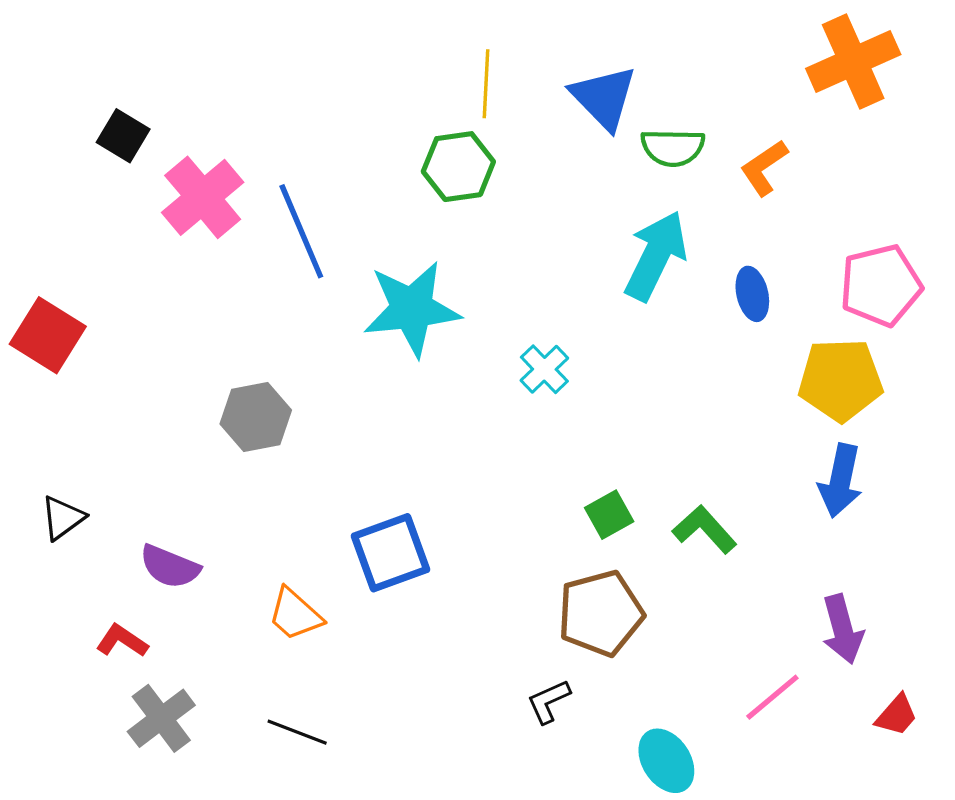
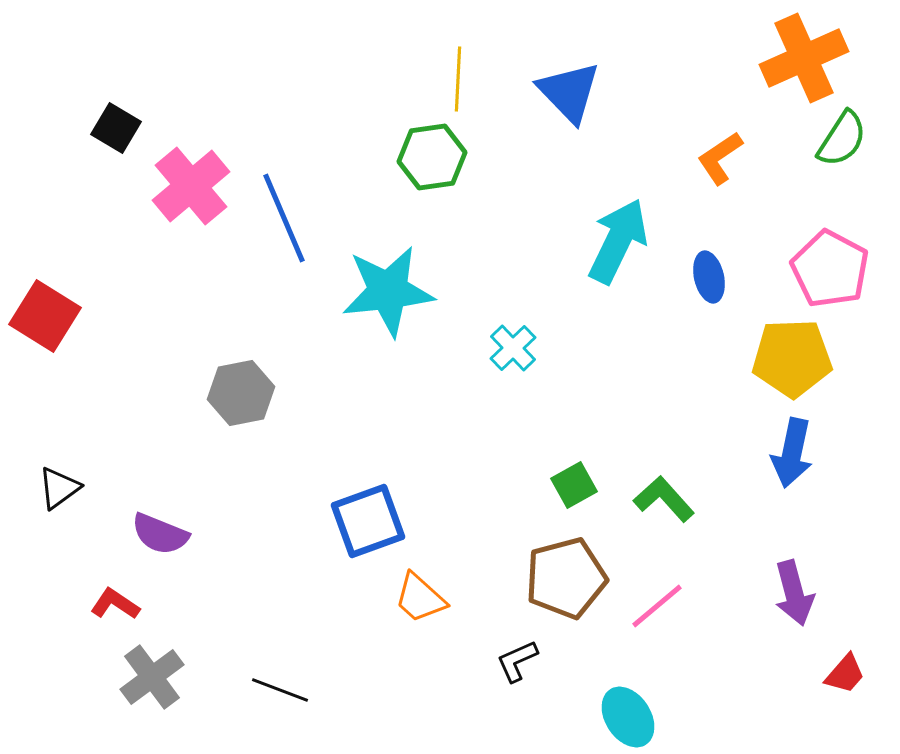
green semicircle: (673, 147) -> (842, 139), moved, turned -58
pink pentagon: (881, 285) -> (830, 269), turned -30
orange trapezoid: (295, 614) -> (420, 598), moved
pink line: (772, 697) -> (657, 606), moved

